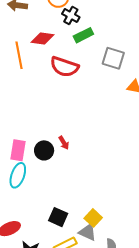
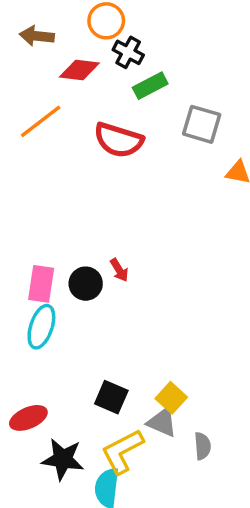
red diamond: (43, 38) -> (79, 70), moved
orange line: (19, 55) -> (41, 121), turned 64

